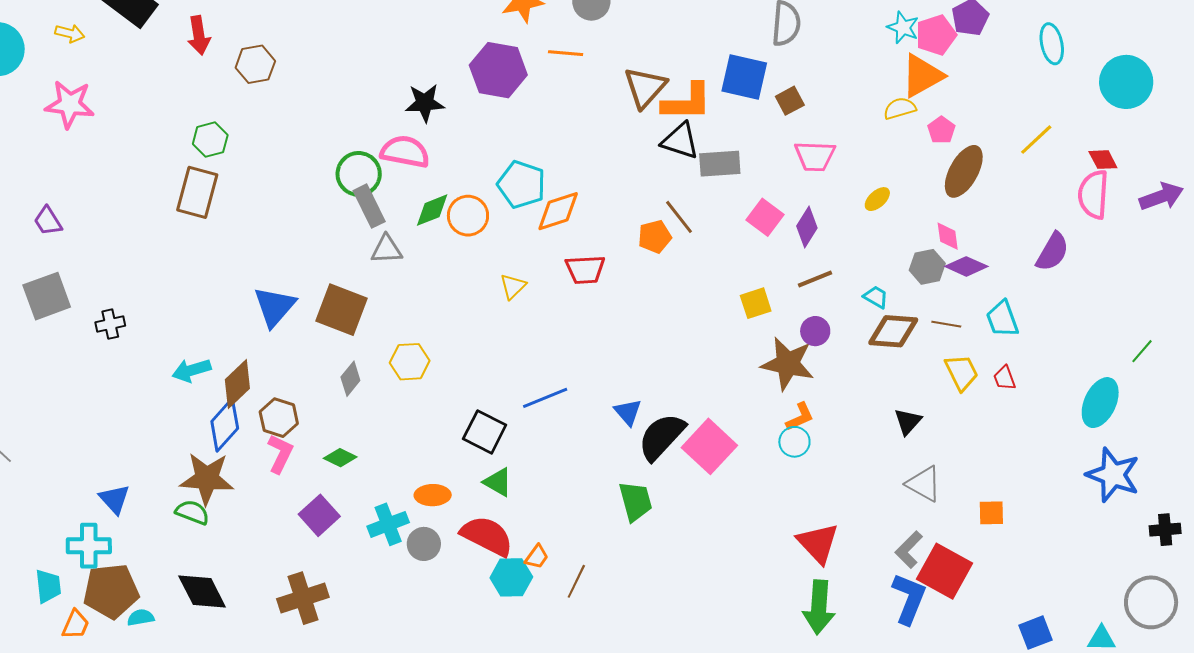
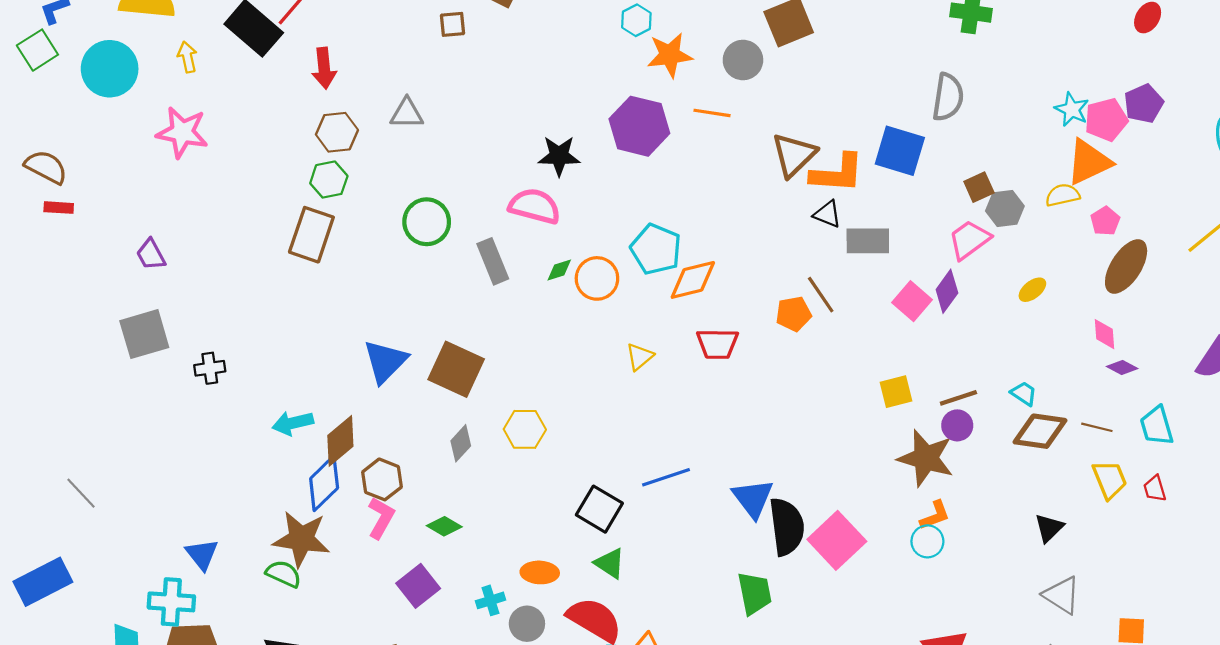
yellow arrow: (70, 33) -> (187, 57), turned -120
brown hexagon: (255, 64) -> (337, 132), moved
brown square: (790, 101) -> (979, 187), moved
black triangle: (680, 141) -> (827, 214), size x0.7
pink trapezoid: (815, 156) -> (969, 240), turned 138
green circle: (359, 174) -> (427, 222), moved
green diamond: (432, 210) -> (559, 270), size x0.7
purple diamond: (807, 227) -> (947, 291), moved
gray triangle: (386, 249) -> (407, 113), moved
purple diamond: (966, 266) -> (1122, 367), size x0.7
gray hexagon: (927, 267) -> (1005, 208), moved
brown line: (815, 279) -> (958, 398), moved
blue triangle: (628, 412) -> (753, 498), size x1.4
black semicircle: (662, 437) -> (787, 527), turned 126
cyan cross: (388, 524) -> (490, 600), size x0.7

